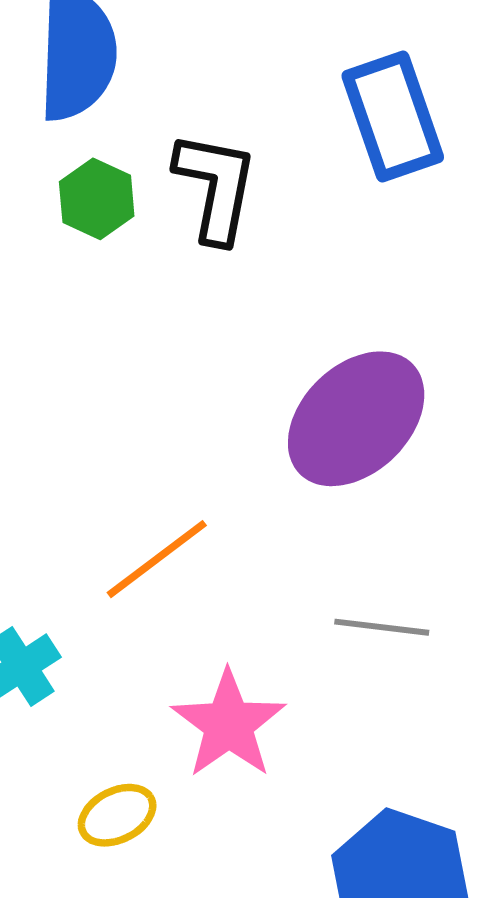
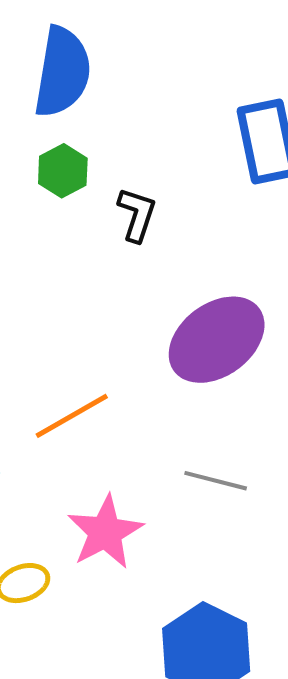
black L-shape: (216, 187) -> (137, 215), moved, size x0.7

